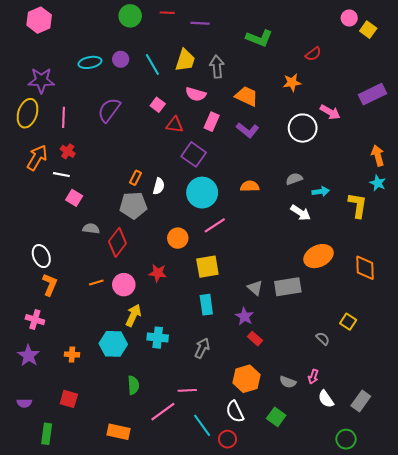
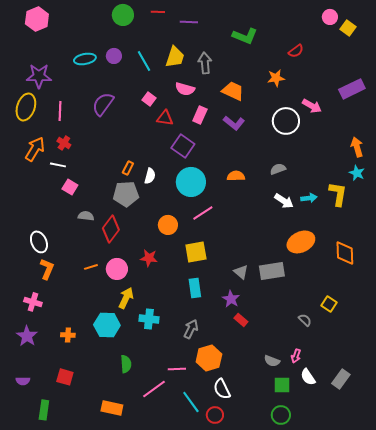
cyan arrow: (321, 192) -> (309, 198), moved
orange hexagon: (247, 379) -> (209, 358), moved
green square: (276, 417) -> (282, 385), moved, turned -36
green circle: (346, 439) -> (281, 415), moved

